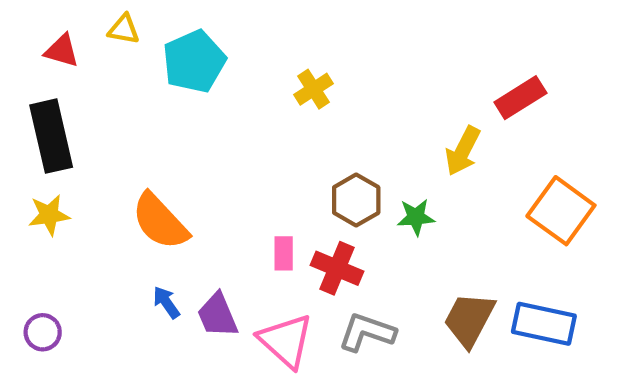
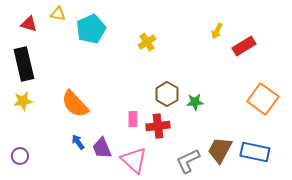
yellow arrow: (463, 151) -> (217, 31), moved, size x0.7
red cross: (337, 268) -> (158, 126), turned -30
gray L-shape: (367, 332) -> (188, 161), moved, turned -44

